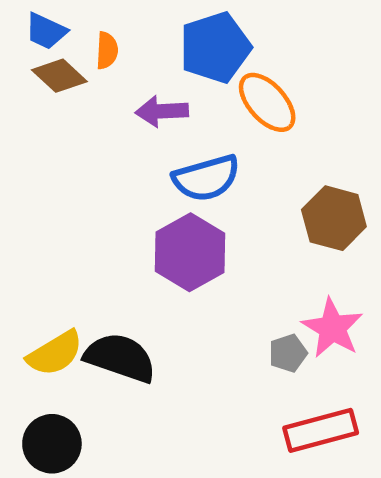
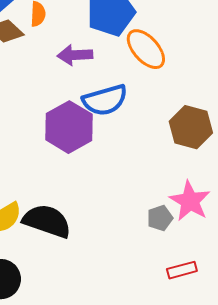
purple hexagon: (190, 252) -> (69, 127), moved
red rectangle: (321, 430) -> (182, 270), size x0.6

